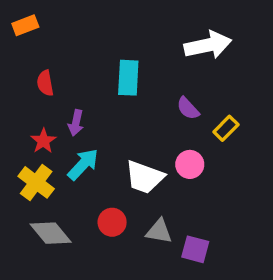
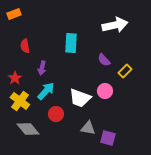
red star: (43, 141) -> (15, 78), moved
red circle: (112, 222) -> (56, 114), moved

